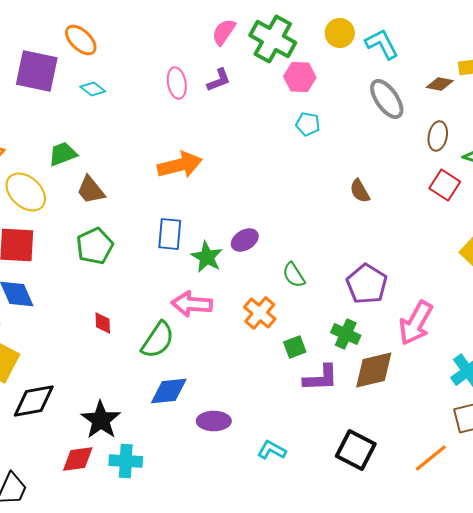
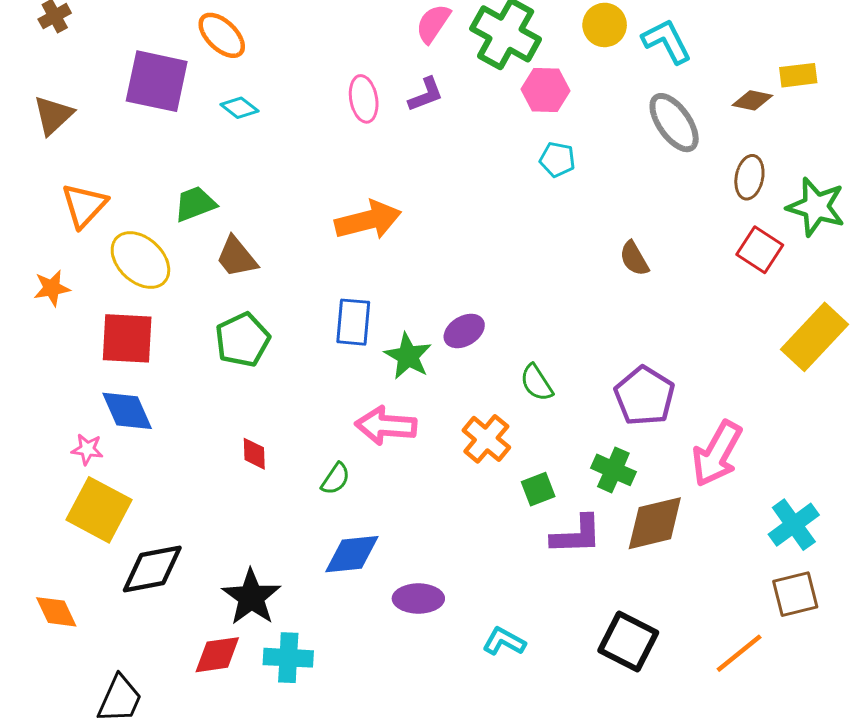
green semicircle: (158, 340) -> (336, 479), size x0.6

